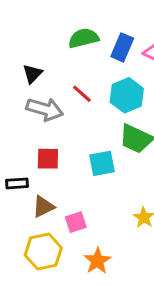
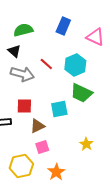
green semicircle: (83, 38) -> (23, 30), moved
blue rectangle: (122, 47) -> (63, 26), moved
black triangle: (32, 74) -> (14, 51), turned -32
brown triangle: (43, 207) -> (37, 126), moved

